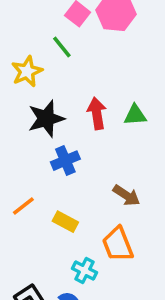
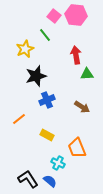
red arrow: (97, 113) -> (76, 55), moved
brown arrow: (126, 195) -> (82, 107), moved
orange line: (23, 206) -> (19, 119), moved

